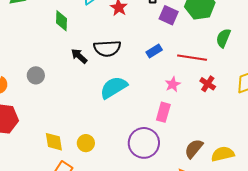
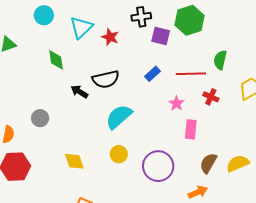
green semicircle: (223, 38) -> (220, 60), moved
pink rectangle: (163, 112) -> (191, 129), moved
yellow diamond: (54, 142) -> (74, 161), moved
yellow circle: (86, 143) -> (119, 154), moved

